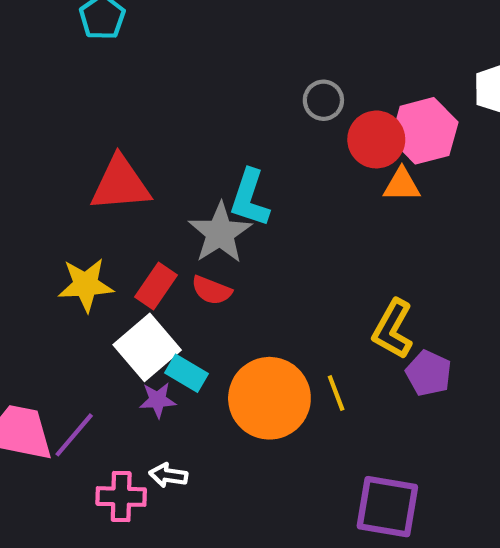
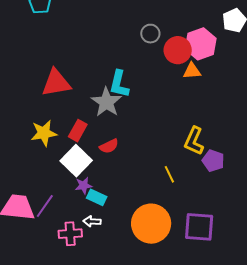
red semicircle: (212, 290) -> (109, 146), moved, turned -42
cyan rectangle: (187, 373) -> (97, 197), moved
orange circle: (269, 398) -> (151, 224), moved

